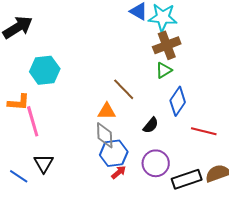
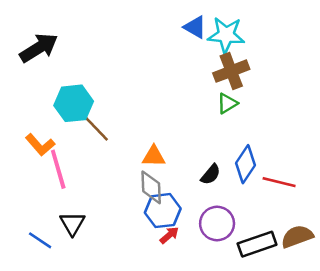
brown line: (124, 89) -> (96, 128), moved
blue diamond: (178, 101) -> (245, 164), moved
orange L-shape: (19, 102) -> (40, 145), turned 45

